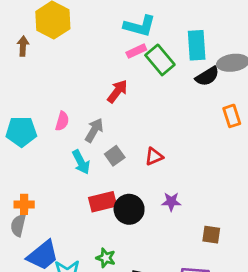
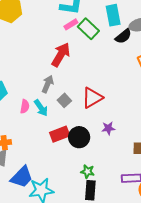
red arrow: (117, 91) -> (61, 55), size x1.4
pink semicircle: (62, 121) -> (25, 106), moved
red triangle: (154, 157) -> (92, 98), size x1.6
green star: (106, 258) -> (88, 172), moved

